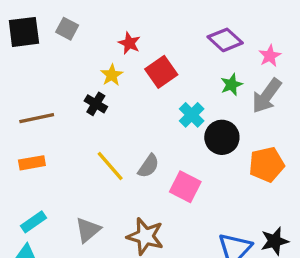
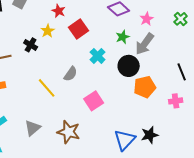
black cross: (96, 104) -> (31, 45), moved
black circle: (222, 137) -> (129, 66), moved
gray semicircle: (148, 166) -> (71, 74), moved
pink square: (185, 187) -> (94, 101), turned 30

